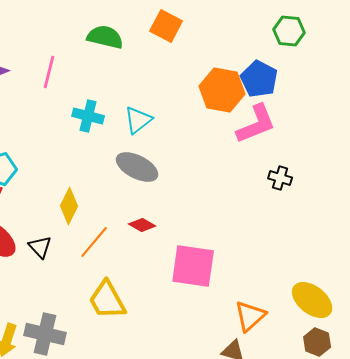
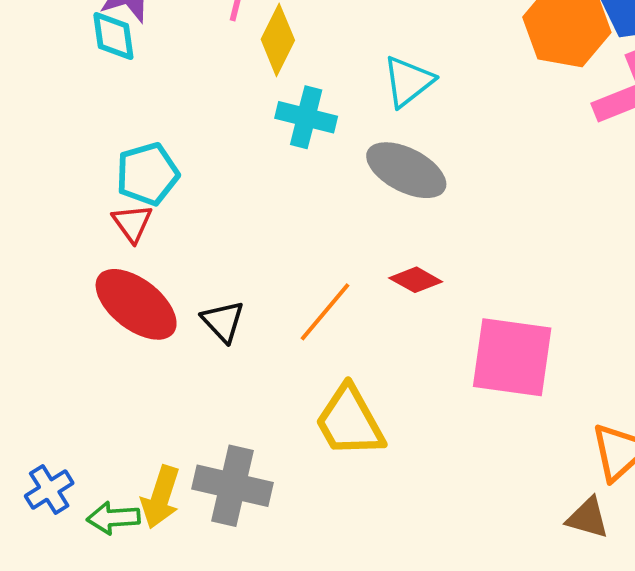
cyan cross: (88, 116) -> (306, 117), moved
yellow diamond: (69, 206) -> (278, 40), moved

